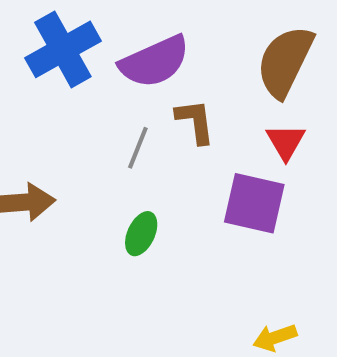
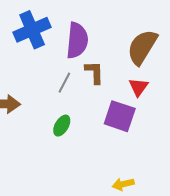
purple semicircle: (155, 62) -> (77, 40), turned -66

